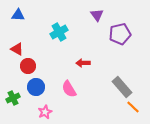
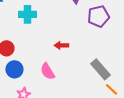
cyan cross: (59, 32) -> (27, 14), moved, turned 30

